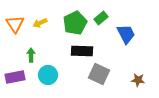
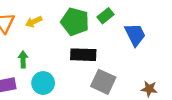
green pentagon: (75, 23) -> (75, 22), turned -30

